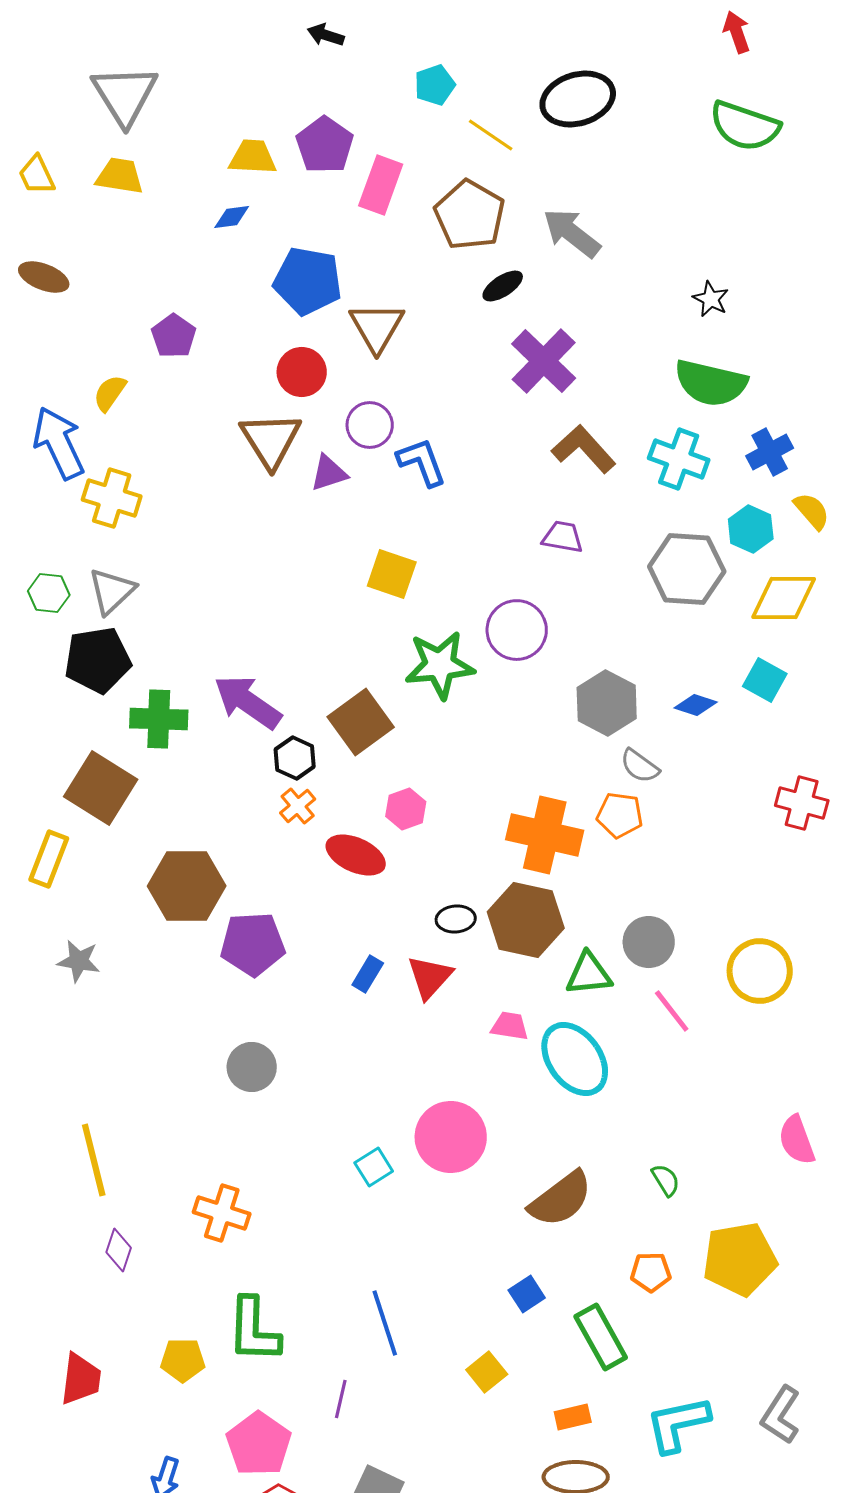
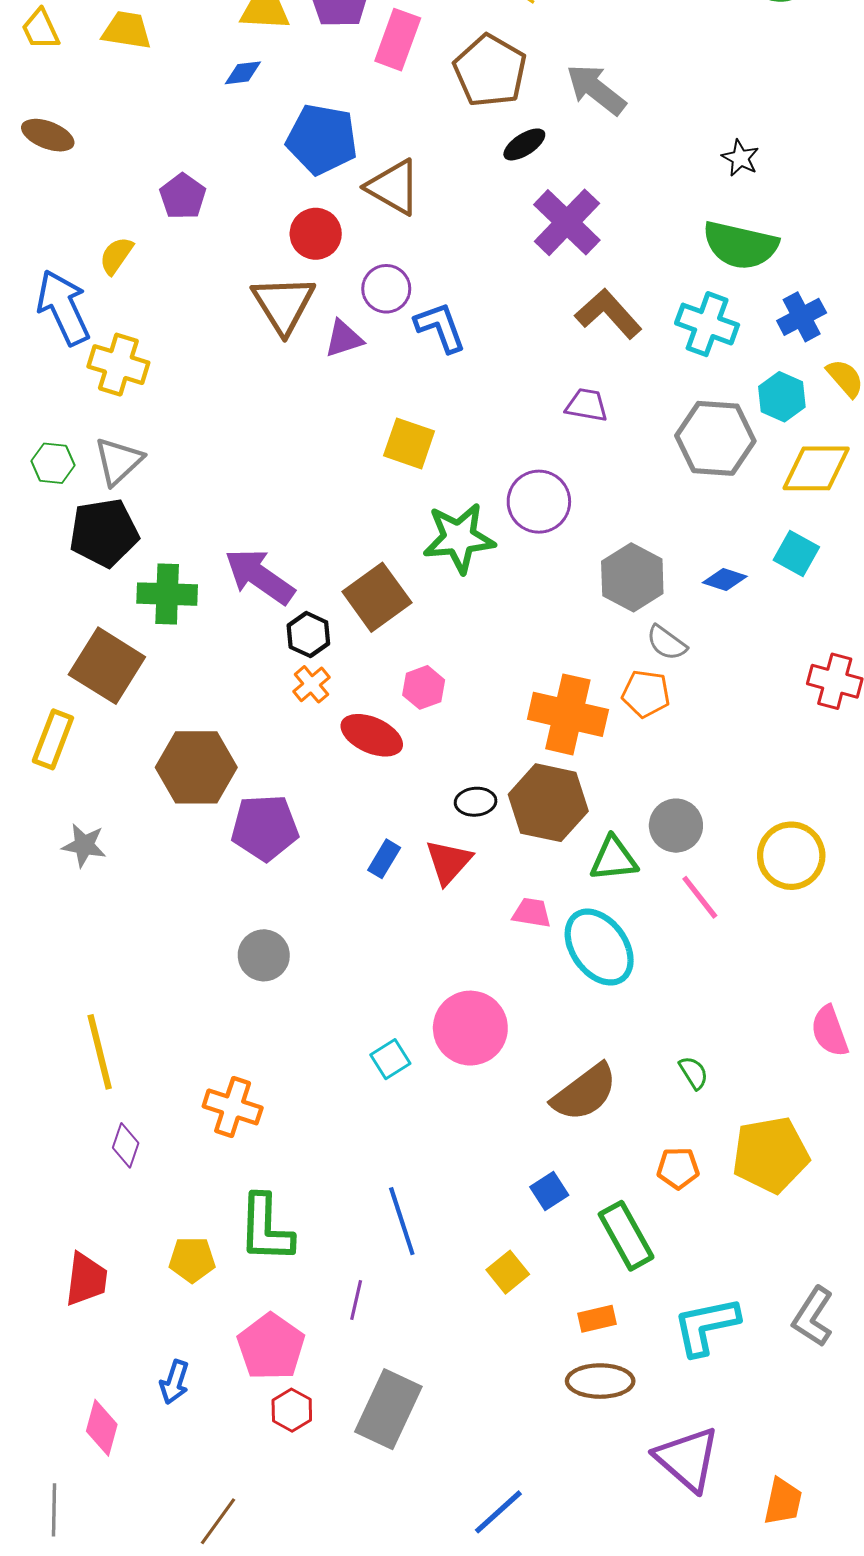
brown triangle: (377, 327) -> (394, 187), turned -30

